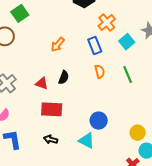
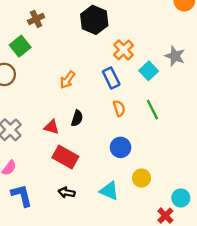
red rectangle: (52, 109) -> (65, 157), turned 30
blue circle: (99, 121) -> (121, 147), moved
yellow circle: (138, 133) -> (142, 178), moved

